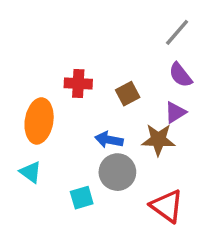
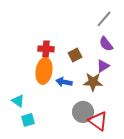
orange ellipse: (39, 121) -> (44, 71), moved
gray circle: (117, 172) -> (83, 112), moved
cyan square: (82, 198) -> (28, 120), moved

